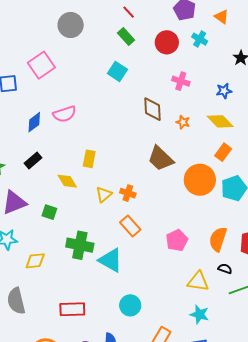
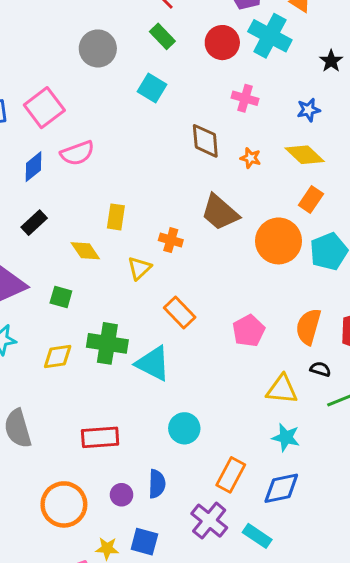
gray circle: (71, 25) -> (98, 48), moved
cyan cross: (200, 39) -> (270, 36), size x1.8
pink square: (41, 65) -> (44, 108), moved
orange cross: (128, 193) -> (171, 240), moved
yellow diamond: (35, 261) -> (58, 356), moved

